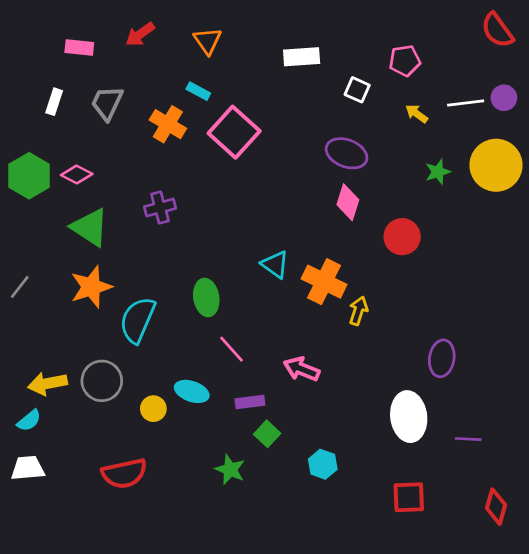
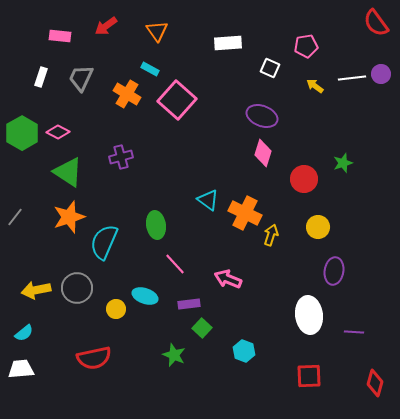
yellow circle: (496, 165) -> (318, 227), moved, size x0.6
green star: (438, 172) -> (343, 163), moved
cyan semicircle: (29, 421) -> (24, 333), moved
white trapezoid: (28, 468) -> (21, 369), moved

